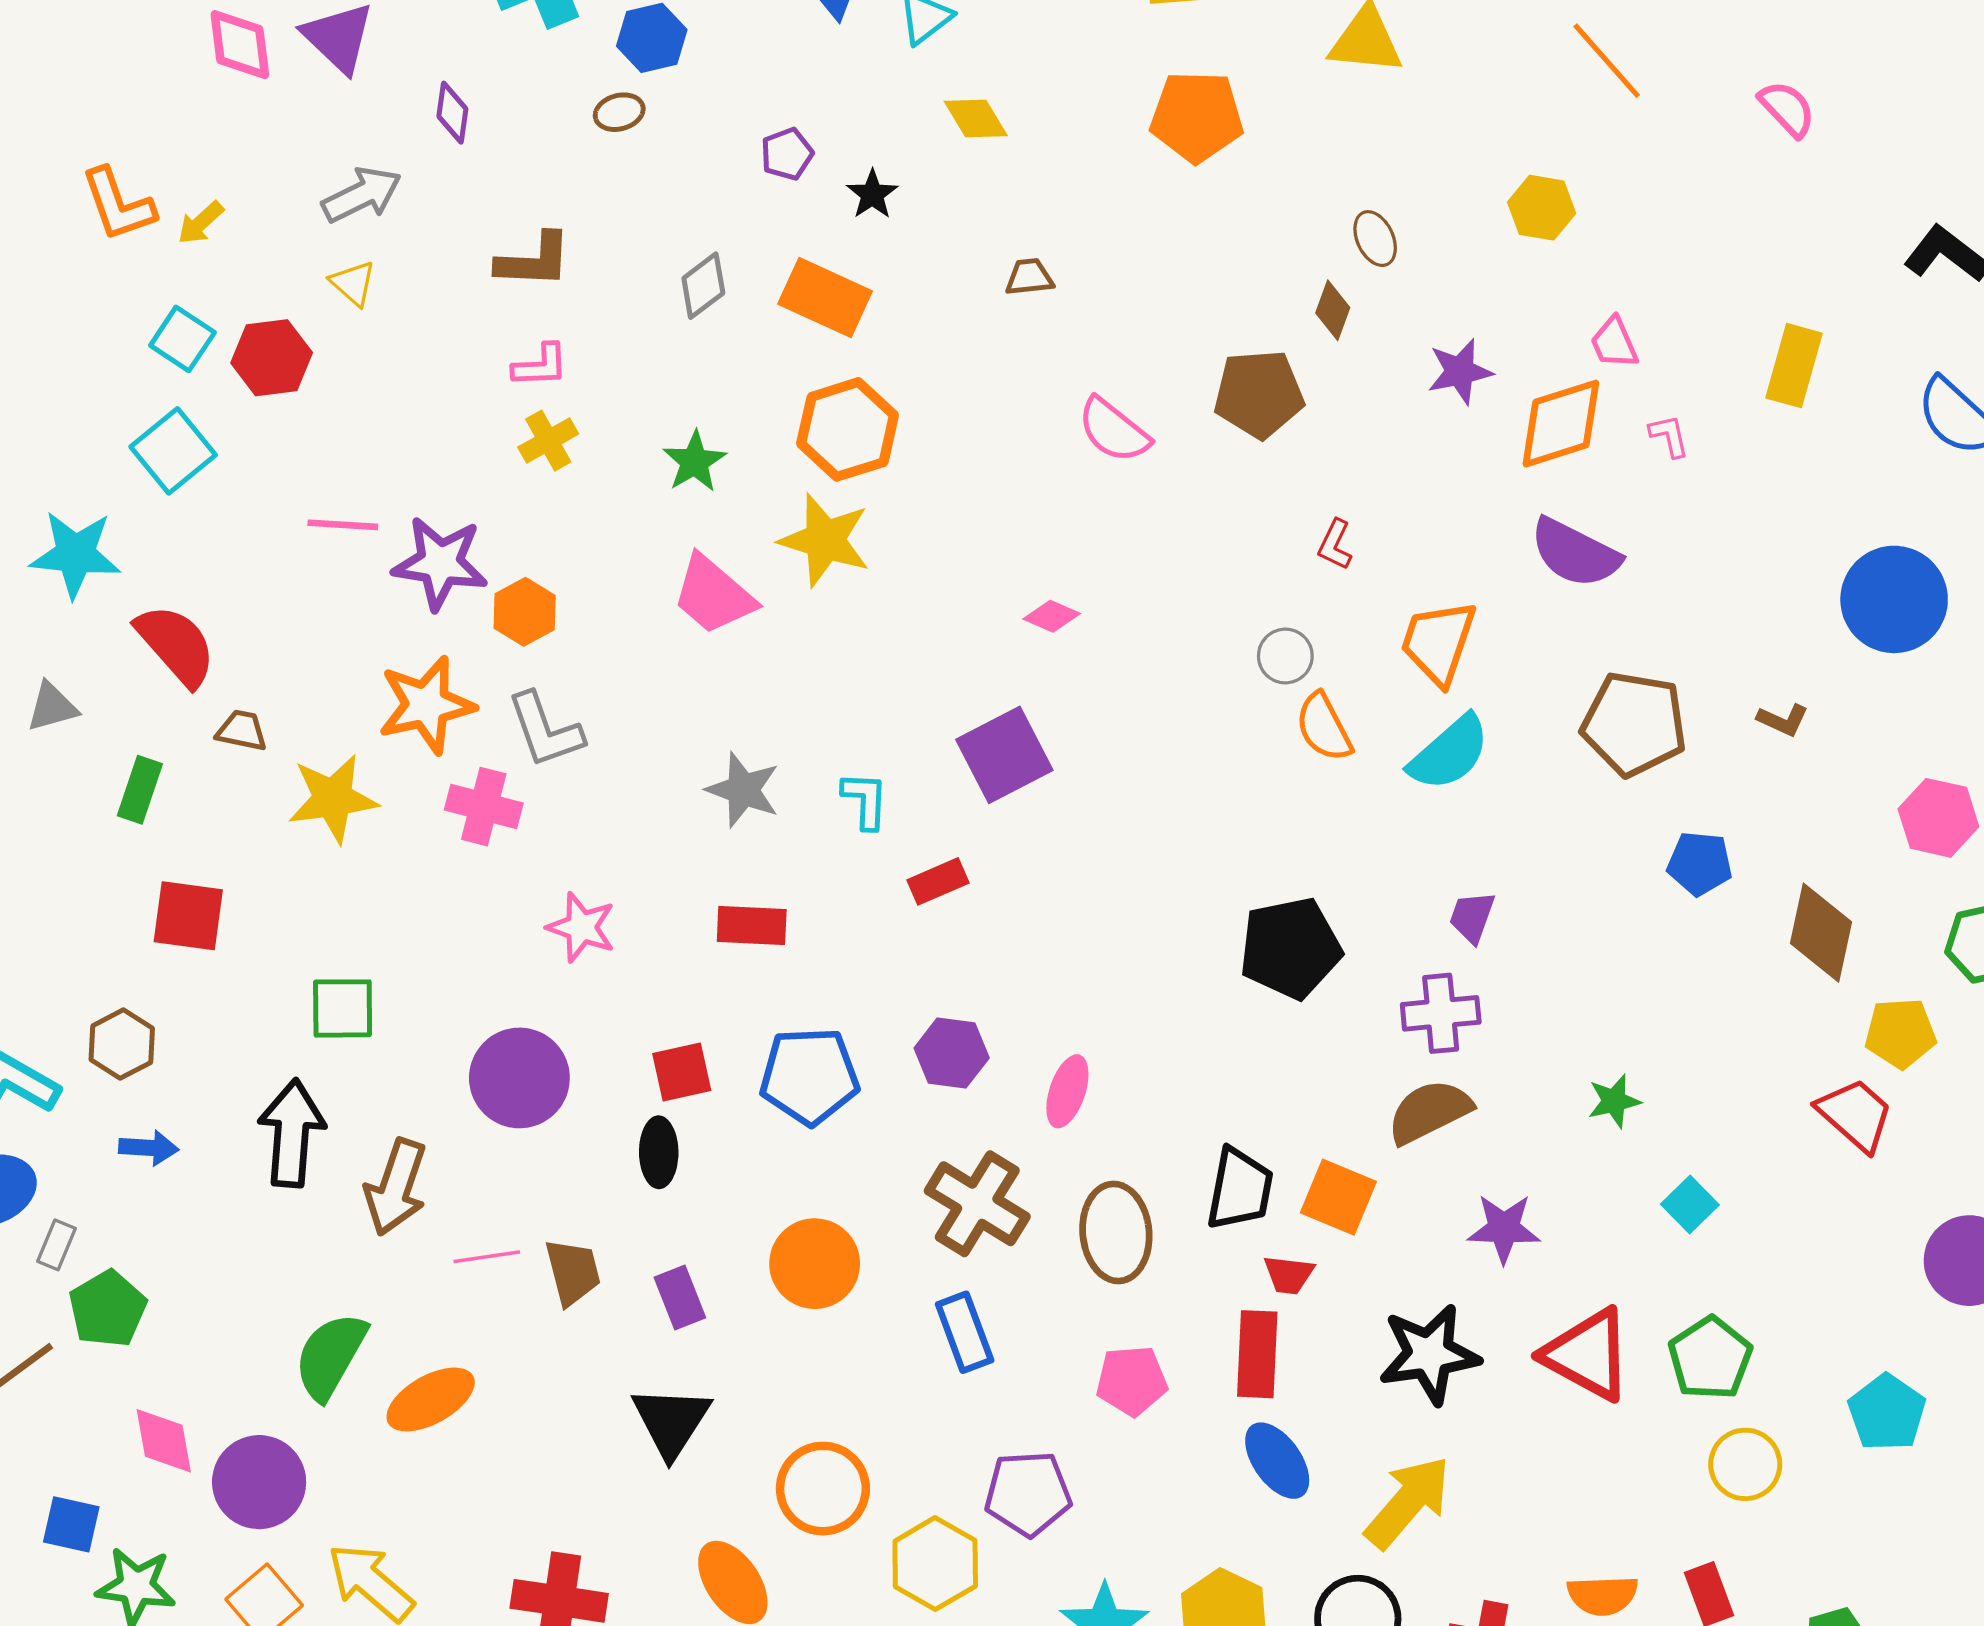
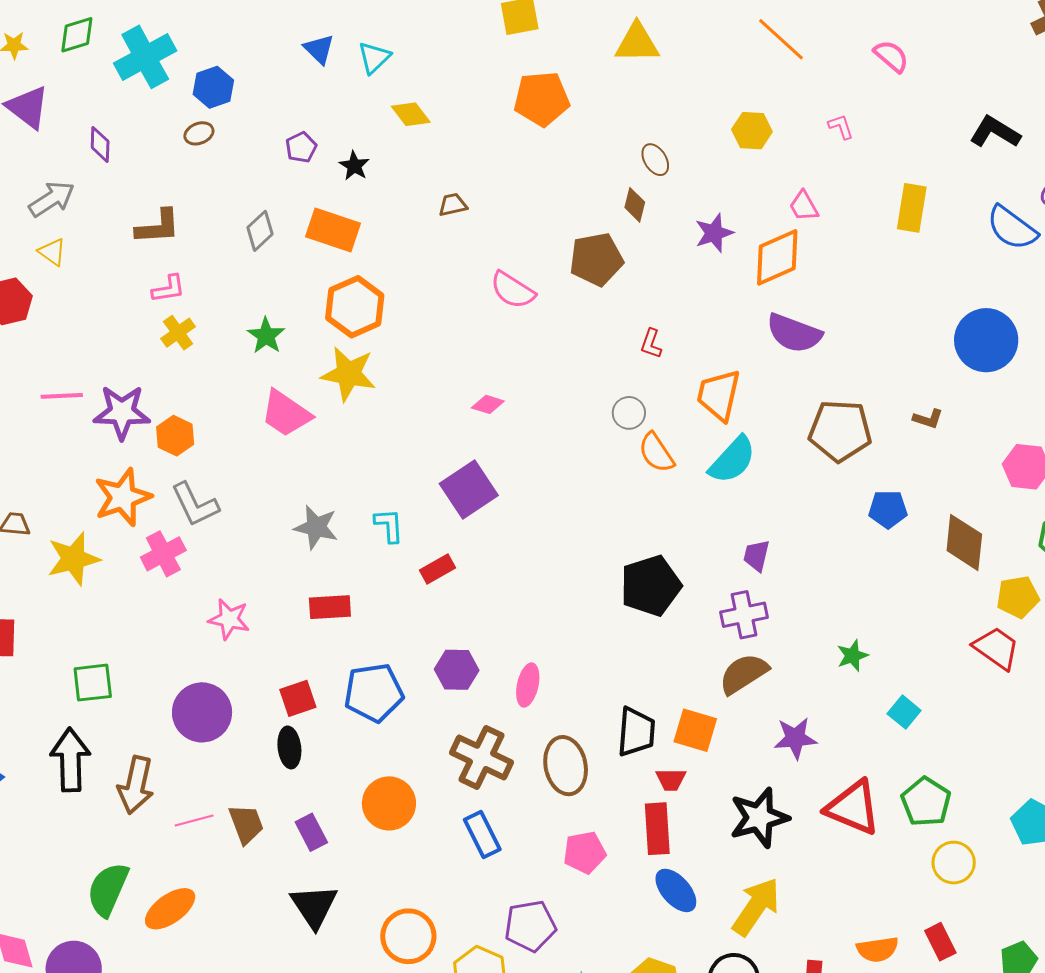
pink L-shape: (1669, 436) -> (841, 127), moved
pink cross: (484, 807) -> (163, 554), turned -36

